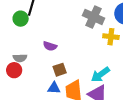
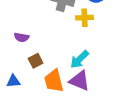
blue triangle: (54, 88) -> (13, 81), moved

